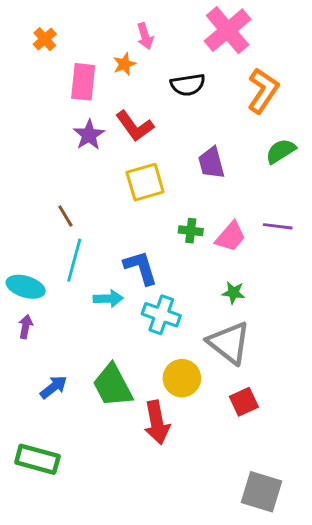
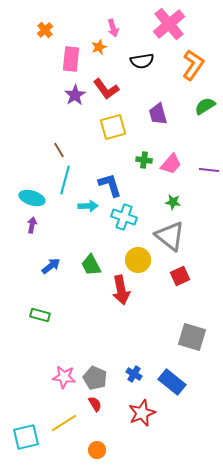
purple line: (278, 226) -> (209, 170), moved
green trapezoid: (113, 386) -> (91, 265), size x0.7
green rectangle: (37, 459) -> (40, 315), size x0.7

